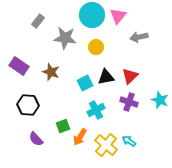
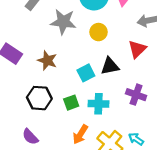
red triangle: (130, 76) -> (137, 49), moved
black hexagon: (28, 105) -> (39, 98), moved
cyan cross: (96, 110) -> (99, 104), turned 30
green square: (63, 126) -> (71, 103), moved

